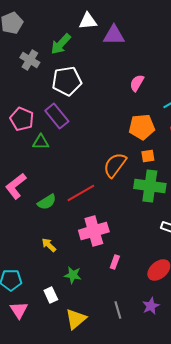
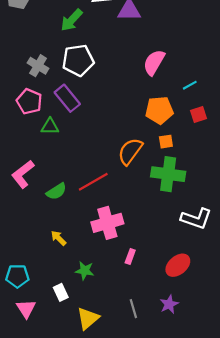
gray cross: (30, 60) -> (38, 66), moved
pink semicircle: (137, 83) -> (154, 62), size x1.4

